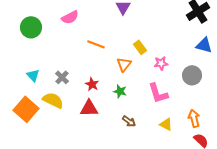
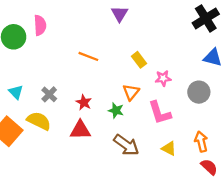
pink semicircle: (70, 17) -> (40, 25), moved, turned -66
orange triangle: (124, 64) -> (131, 92), moved
brown arrow: (129, 121) -> (126, 145), size x1.6

